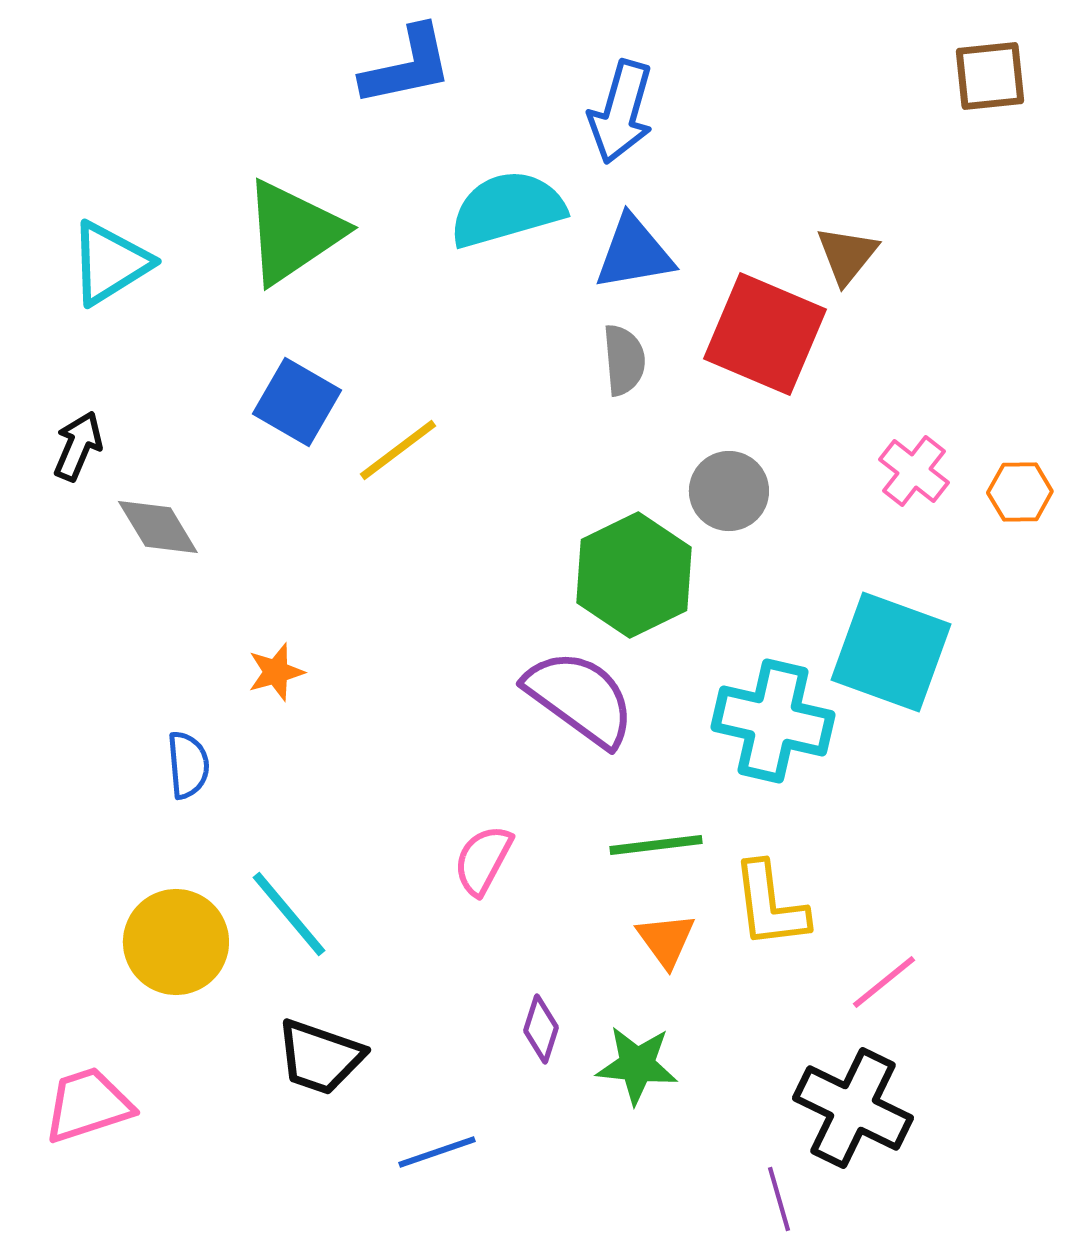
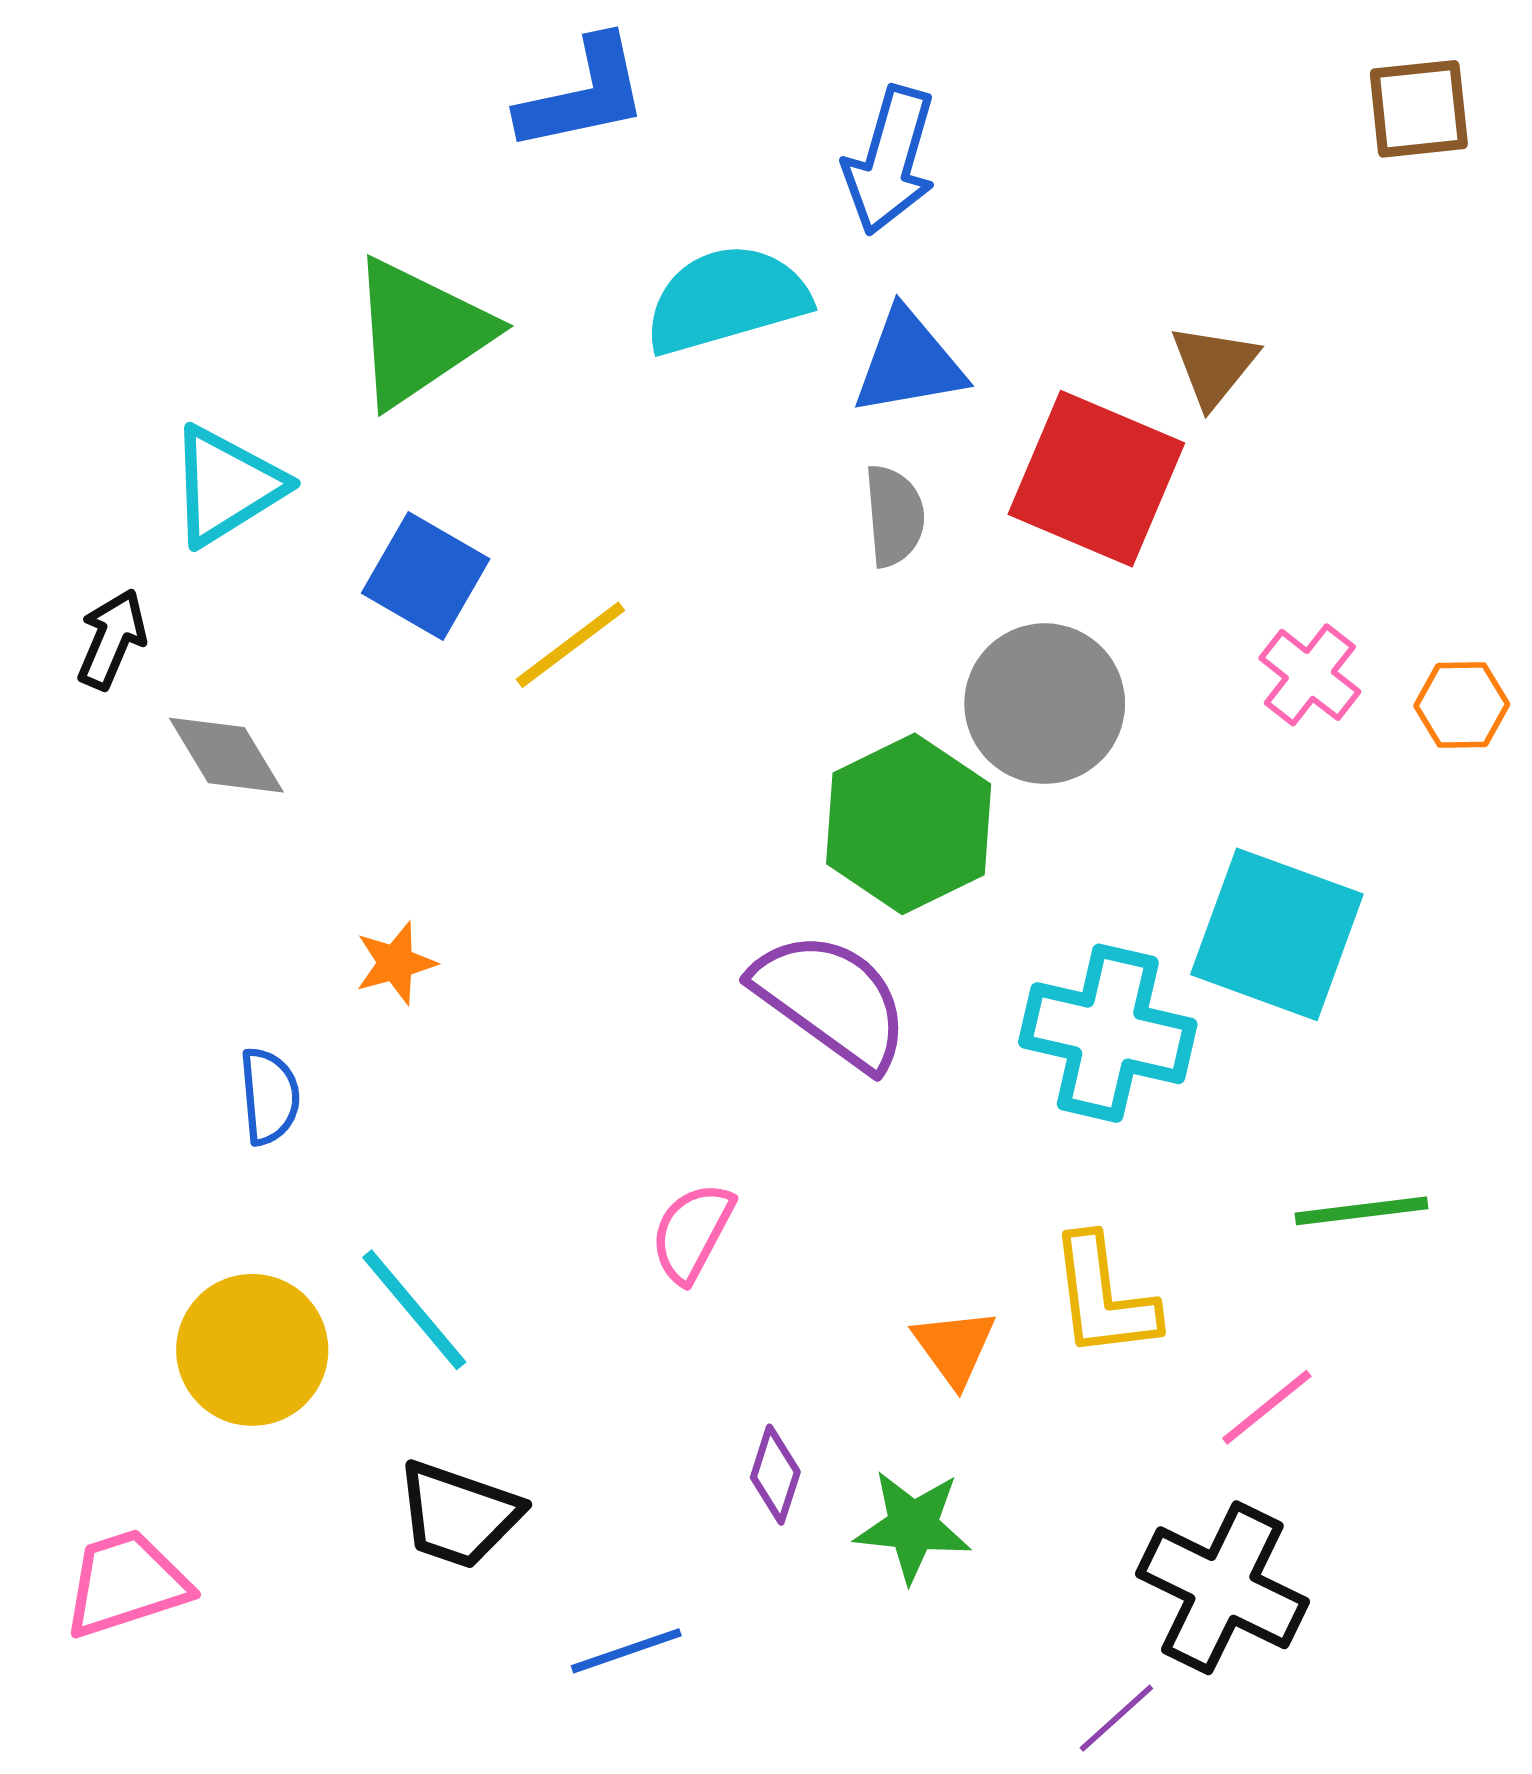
cyan triangle: (110, 263) -> (226, 486), moved
gray circle: (729, 491) -> (1045, 704), size x1.4
green line: (656, 845) -> (1361, 1211), moved
purple line: (779, 1199) -> (1116, 1718), turned 64

